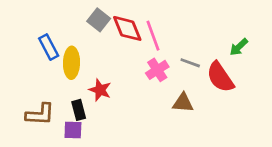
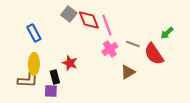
yellow ellipse: (71, 63) -> (34, 64), moved
brown triangle: (183, 103) -> (128, 72), turned -35

